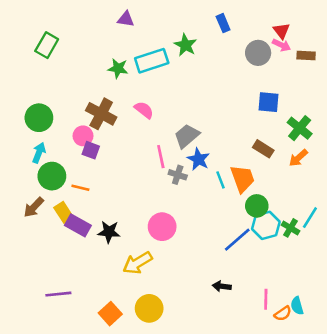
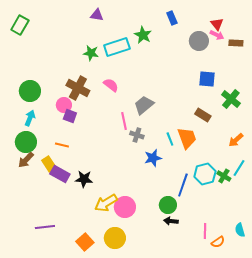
green rectangle: (47, 45) -> (20, 25), moved
orange arrow: (298, 158) -> (236, 140), moved
blue star: (198, 159) -> (153, 158), moved, turned 30
green circle: (52, 176) -> (26, 142), moved
green circle: (257, 206) -> (168, 205), moved
pink circle: (162, 227) -> (125, 207), moved
blue line: (237, 240) -> (183, 185), turned -30
cyan semicircle: (297, 306) -> (240, 230), moved

